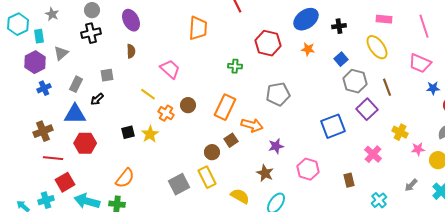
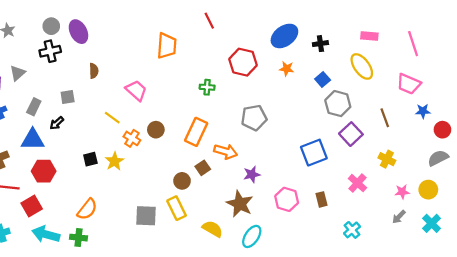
purple ellipse: (131, 20) -> (78, 32), moved
brown line: (387, 87) -> (385, 118), moved
pink star: (418, 149) -> (402, 192), moved
brown star: (265, 173) -> (240, 204), size x1.4
brown rectangle: (349, 180) -> (321, 199), moved
red square: (65, 182) -> (32, 206), moved
gray square: (179, 184) -> (146, 216), turned 30
cyan cross: (379, 200) -> (352, 230), moved

